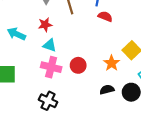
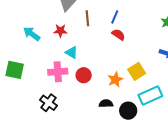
cyan triangle: (50, 45) -> (72, 52), moved
pink cross: (51, 67) -> (58, 72), turned -30

